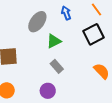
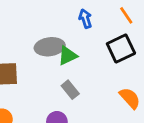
gray ellipse: (37, 22) -> (50, 47), moved, turned 45

